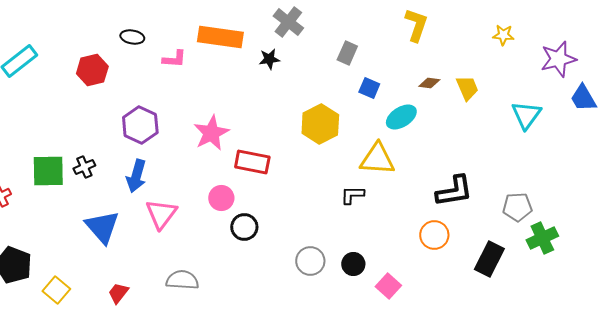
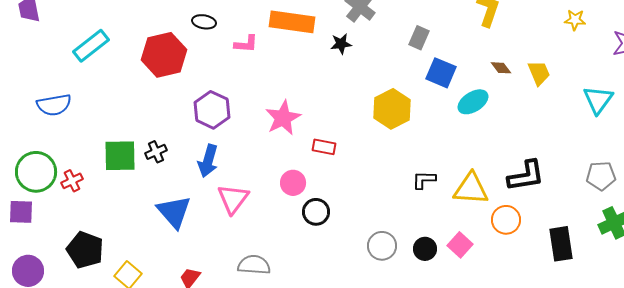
red hexagon: (92, 70) -> (164, 55), size x1.4
brown diamond: (429, 83) -> (501, 68), turned 45
blue square: (369, 88) -> (441, 73), size x1.4
yellow triangle: (377, 159) -> (471, 189), moved
red rectangle: (252, 162) -> (324, 147), size x0.7
gray pentagon: (517, 207) -> (601, 176), moved
black rectangle: (489, 259) -> (561, 244), turned -36
pink square: (388, 286) -> (460, 245), moved

